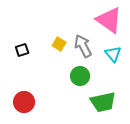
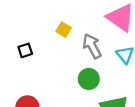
yellow square: (59, 44) -> (64, 30), moved

